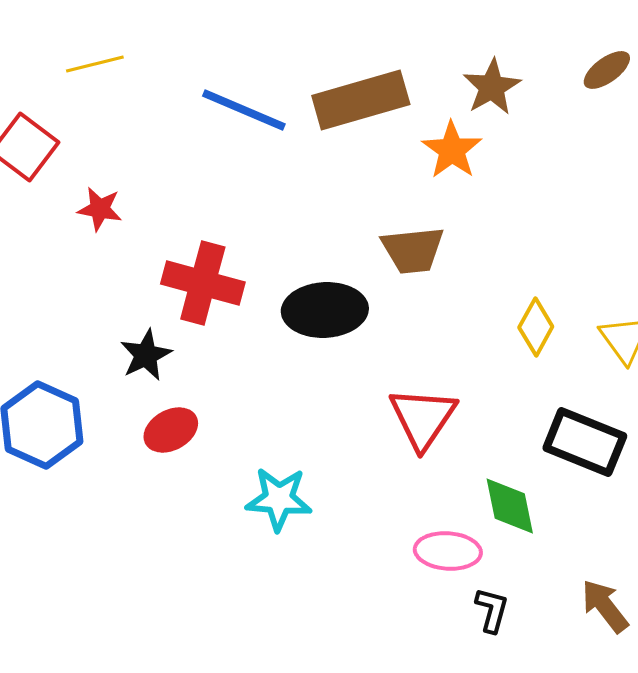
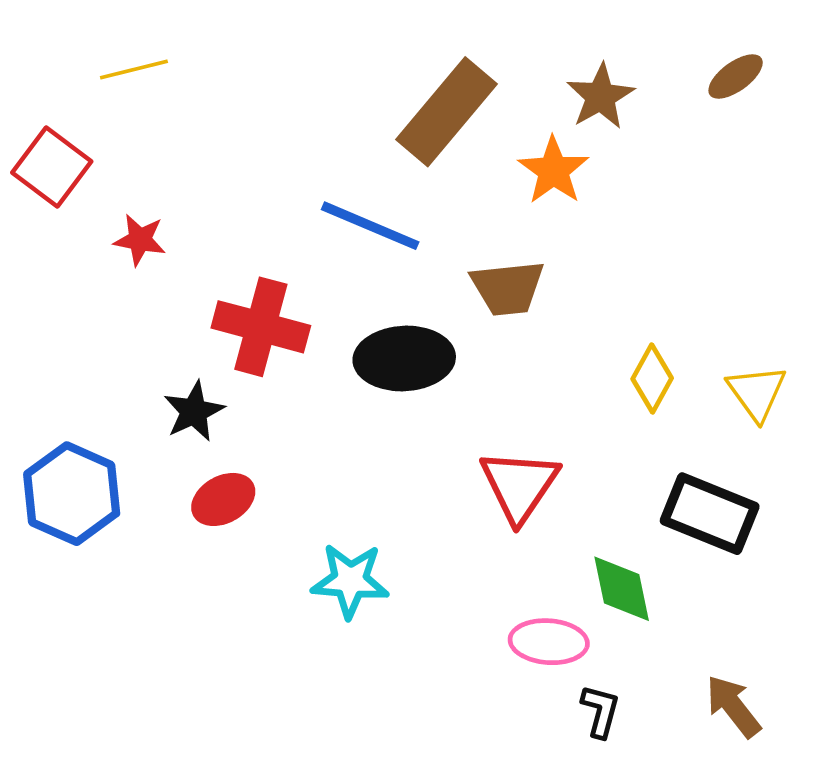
brown rectangle: (361, 100) -> (446, 112), turned -34
blue line: (244, 110) -> (370, 226), moved

